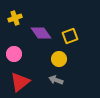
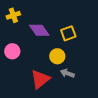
gray arrow: (56, 80) -> (67, 73), moved
red triangle: (20, 82) -> (40, 79), moved

